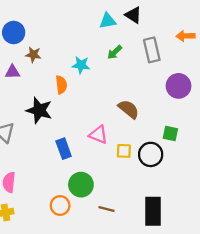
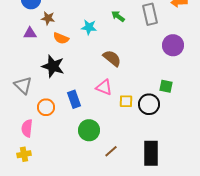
green arrow: (115, 52) -> (118, 16), turned 80
orange semicircle: (61, 85) -> (61, 38), moved, turned 119
brown semicircle: (129, 109) -> (112, 58), moved
orange circle: (60, 206) -> (46, 107), moved
brown line: (107, 209) -> (111, 151), turned -56

